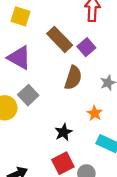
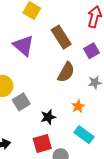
purple square: (86, 47) -> (92, 51), moved
gray square: (28, 95) -> (21, 102), moved

